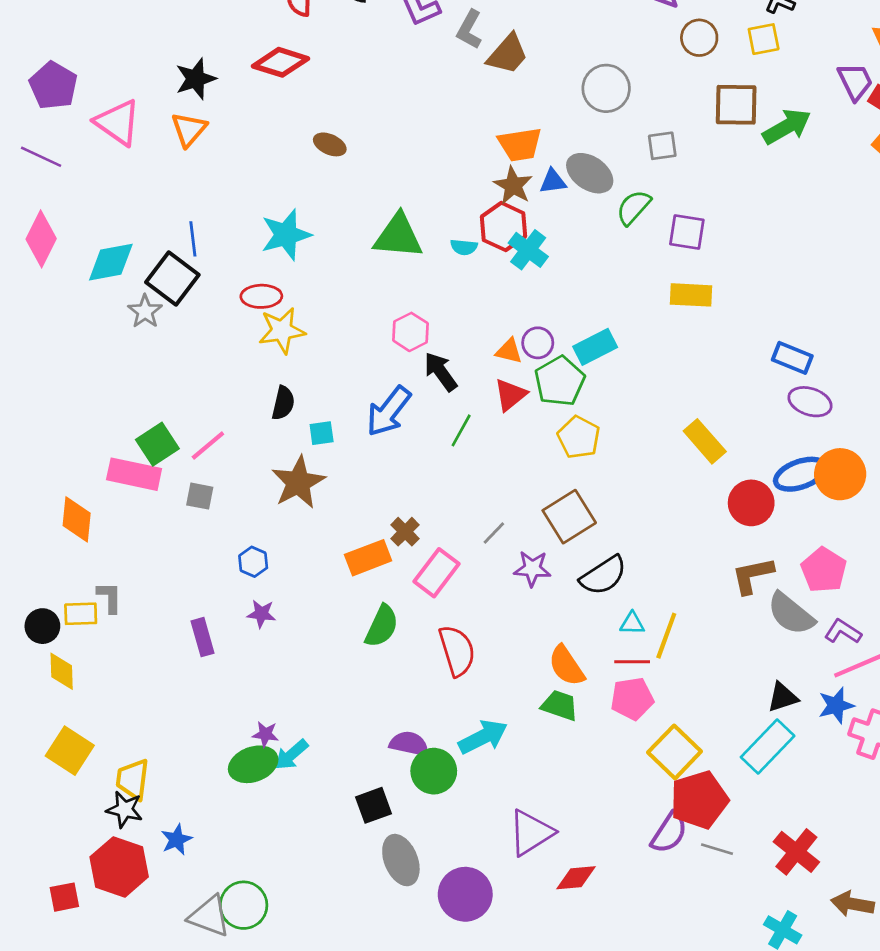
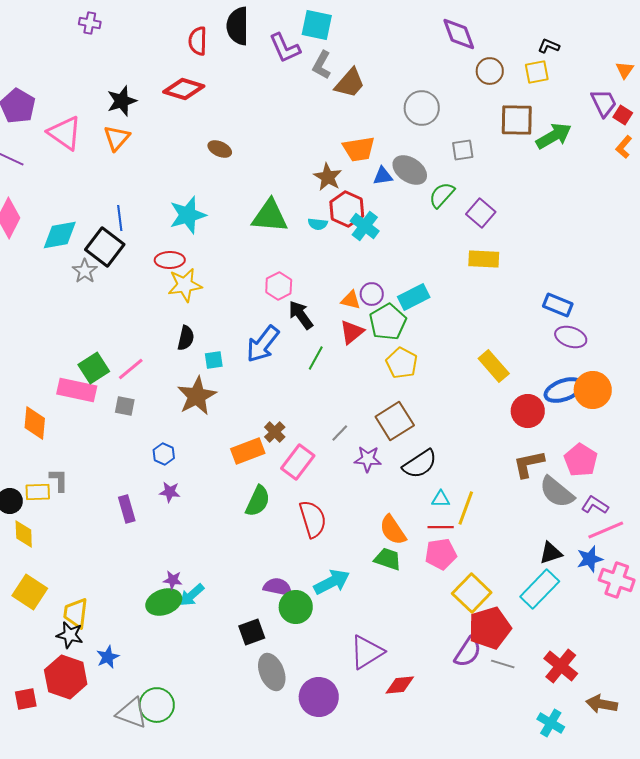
brown star: (513, 185) -> (328, 177), moved
purple square: (687, 232) -> (481, 213), turned 32

